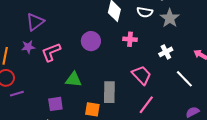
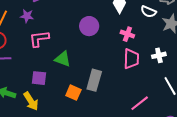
pink L-shape: (51, 52) -> (39, 39), moved
pink trapezoid: (142, 75) -> (131, 59), moved, turned 30
pink line: (146, 105) -> (140, 103), moved

